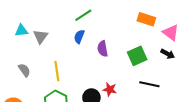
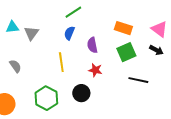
orange rectangle: (146, 19) -> (123, 28), moved
yellow line: (57, 71) -> (61, 62), moved
red star: (110, 89) -> (95, 70), moved

